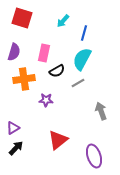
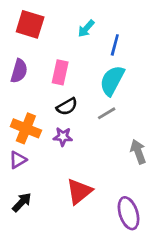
black semicircle: (57, 71) -> (67, 107), moved
orange cross: (24, 79) -> (26, 128), moved, turned 30
purple triangle: (13, 128) -> (18, 160), moved

